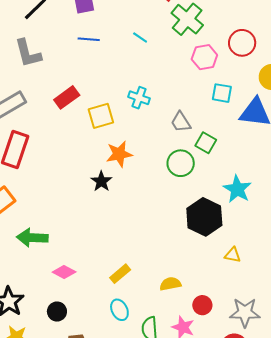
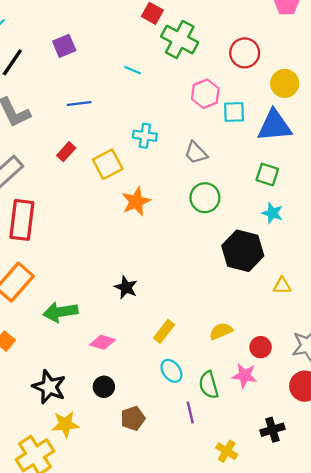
blue line: (89, 39) -> (79, 103), moved
pink hexagon: (204, 57) -> (205, 94), moved
red rectangle: (67, 97) -> (66, 152), size x0.7
green square: (206, 143) -> (267, 174), moved
black star: (101, 181) -> (126, 287), moved
cyan star: (237, 189) -> (272, 213), size x0.7

